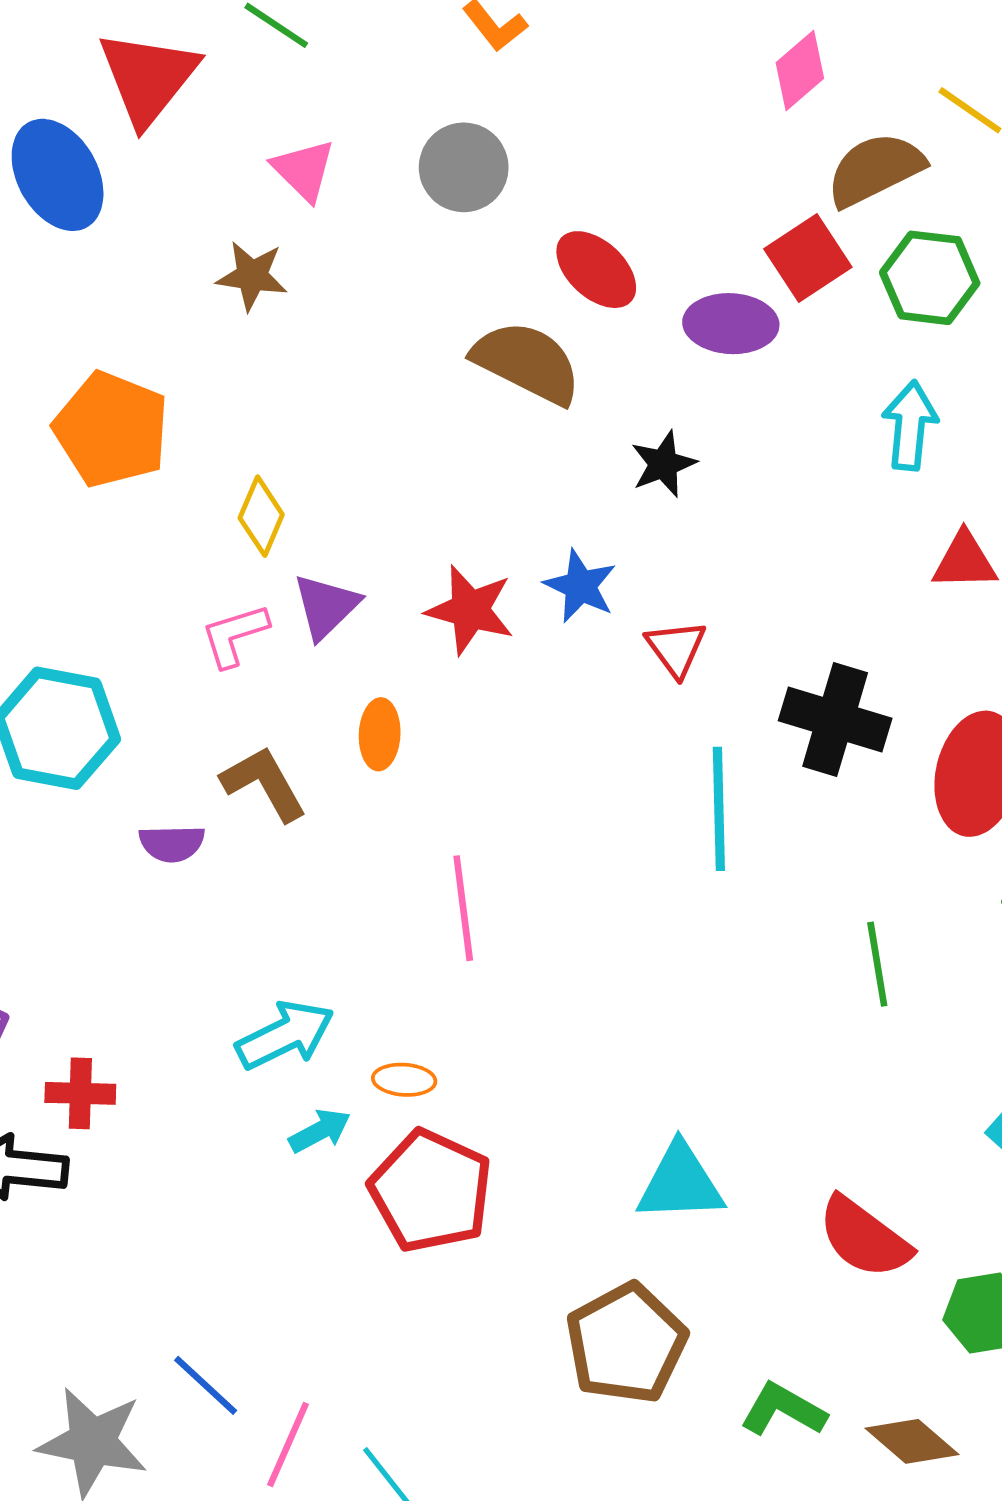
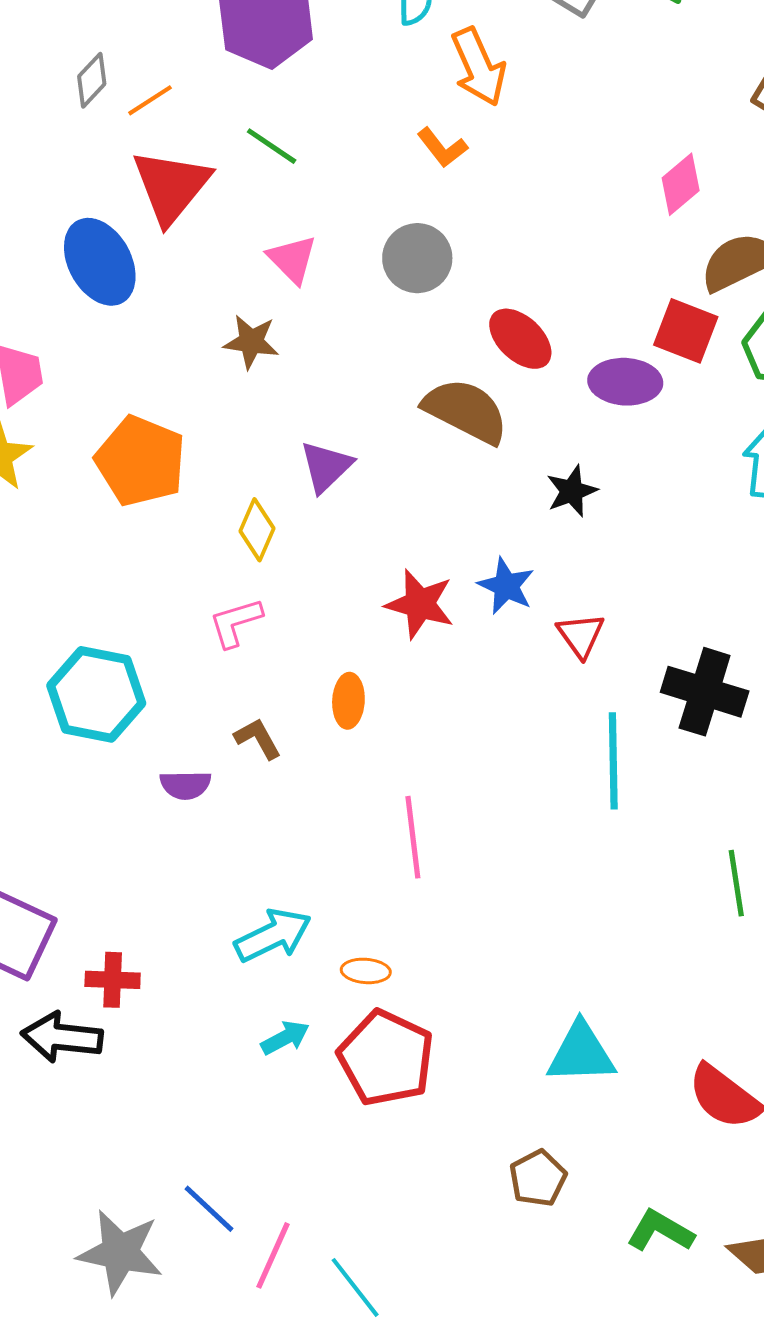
red square: (808, 258) -> (686, 331), turned -36
purple triangle: (326, 606) -> (326, 467), moved
brown L-shape: (264, 783) -> (258, 739), size x0.7
cyan arrow: (320, 1131) -> (285, 1038), moved
brown pentagon: (626, 1343) -> (538, 1178), size x0.6

